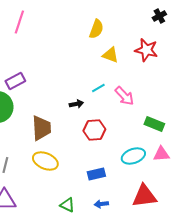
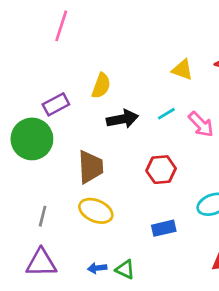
yellow semicircle: (96, 29) -> (101, 86), moved
black arrow: (76, 104) -> (122, 119), moved, size x1.6
blue arrow: (101, 204) -> (97, 268), moved

